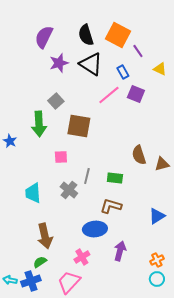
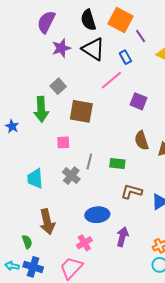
purple square: (136, 94) -> (139, 101), moved
brown L-shape: (111, 206) -> (131, 192), moved
green semicircle: (40, 262) -> (27, 242), moved, turned 104
blue cross: (31, 281) -> (33, 267), turned 36

